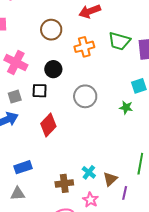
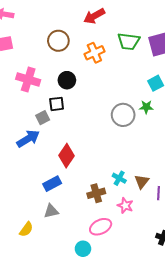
gray circle: (85, 96) -> (123, 115), moved
gray square: (15, 97) -> (43, 118), moved
red diamond: (48, 125) -> (66, 156), moved

